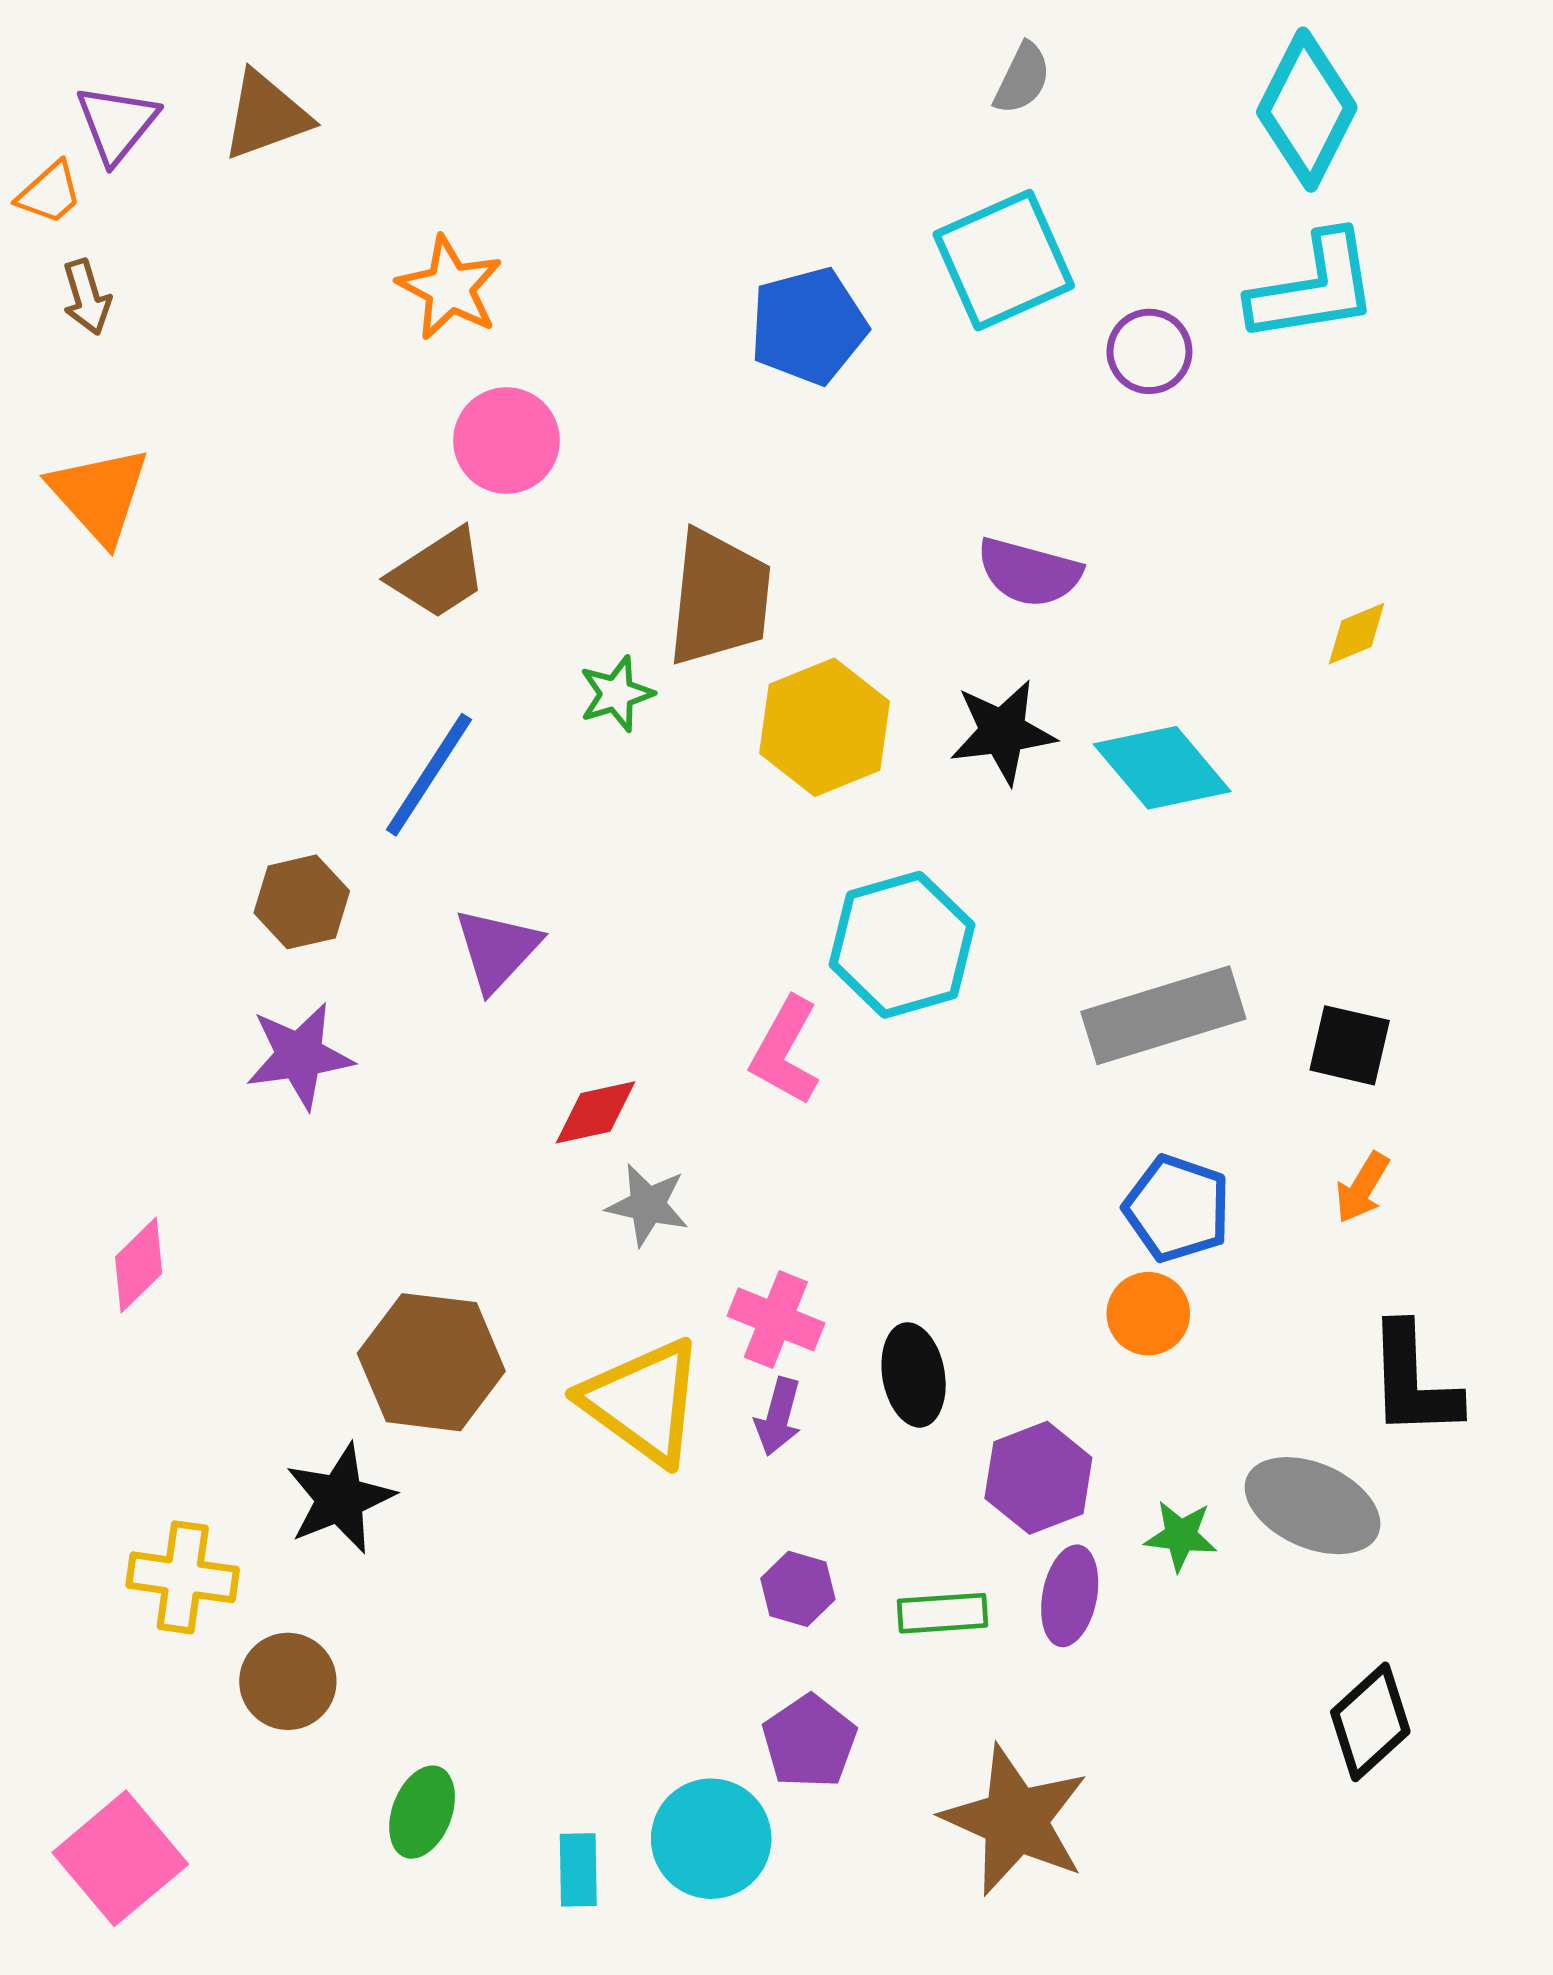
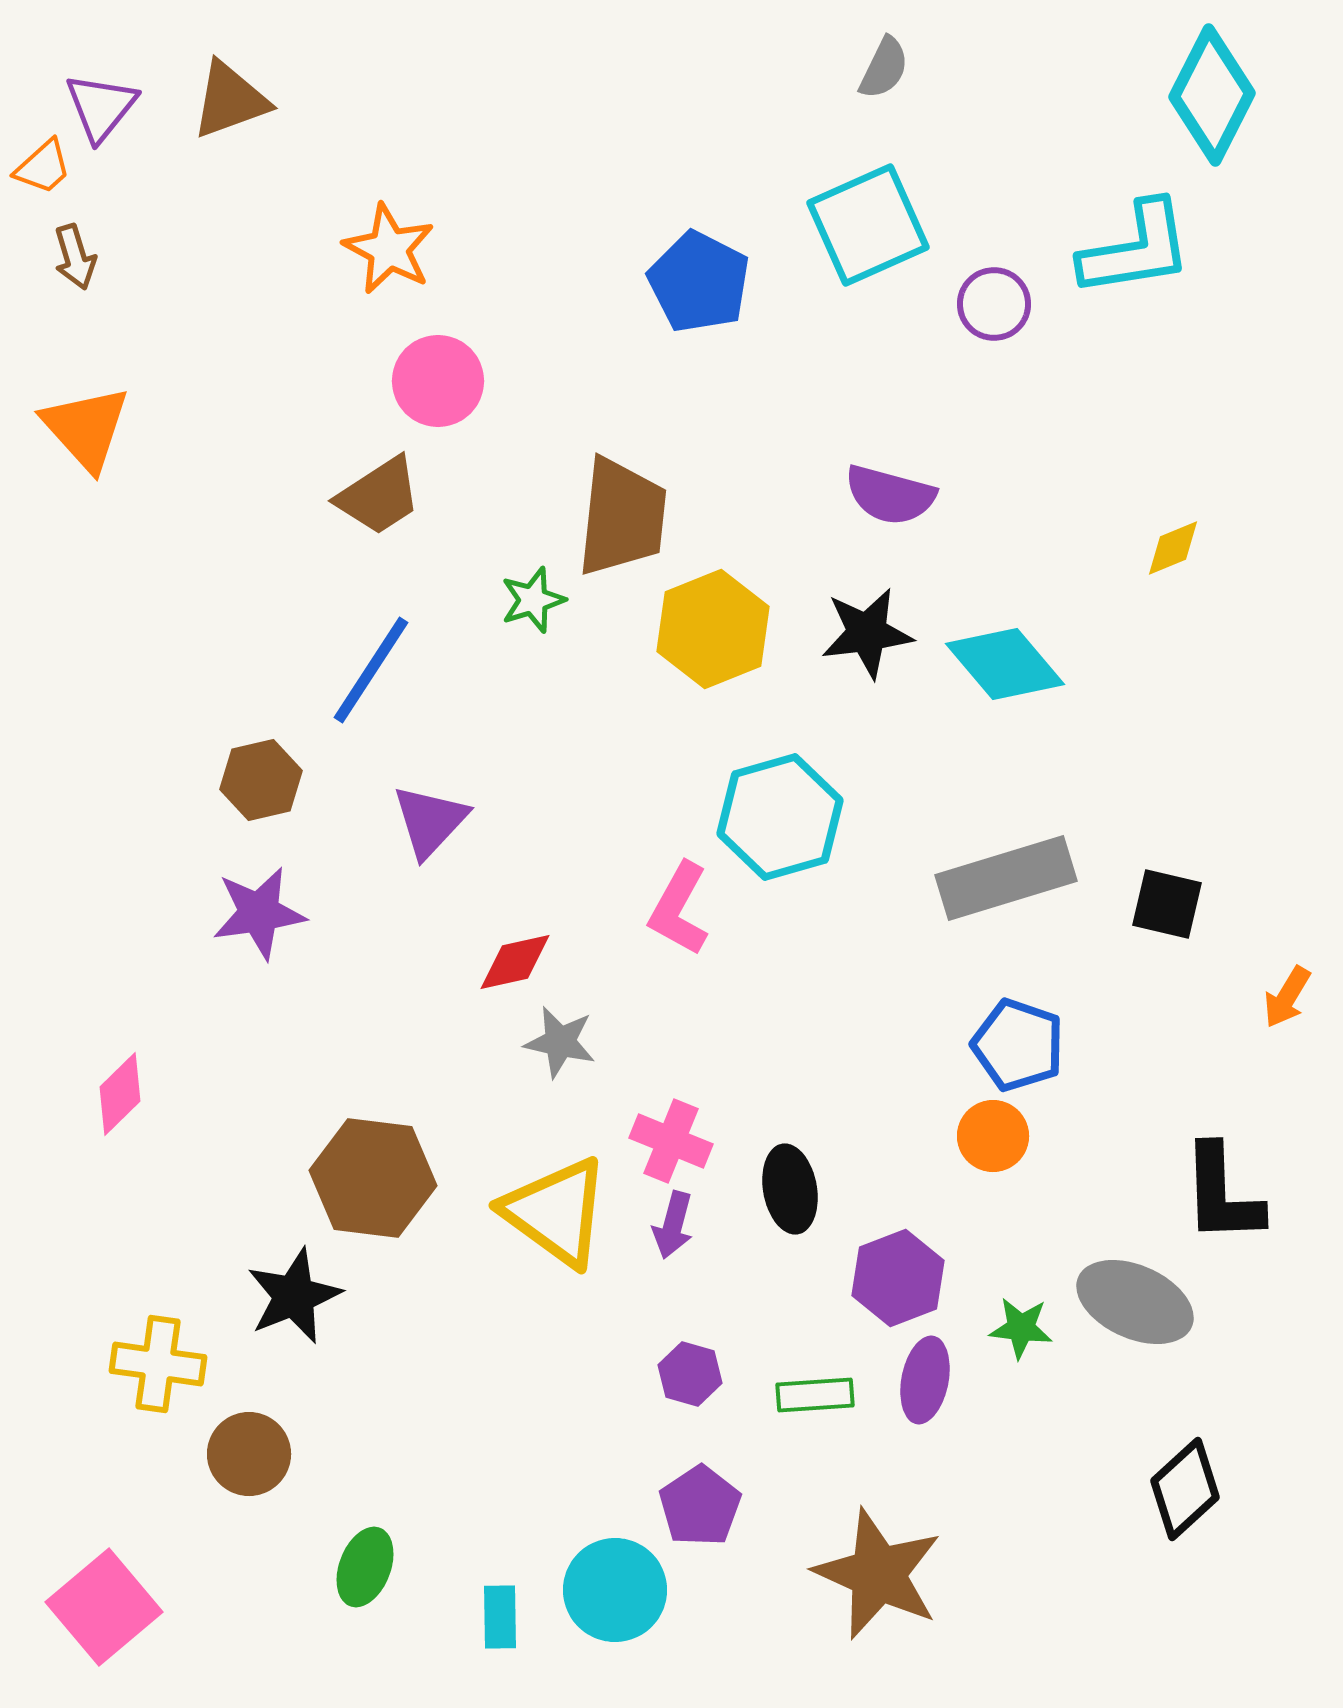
cyan diamond: (1307, 110) -> (1212, 95), moved
blue pentagon: (808, 326) -> (699, 282), turned -30
orange arrow: (1362, 1188) -> (1287, 997), moved

